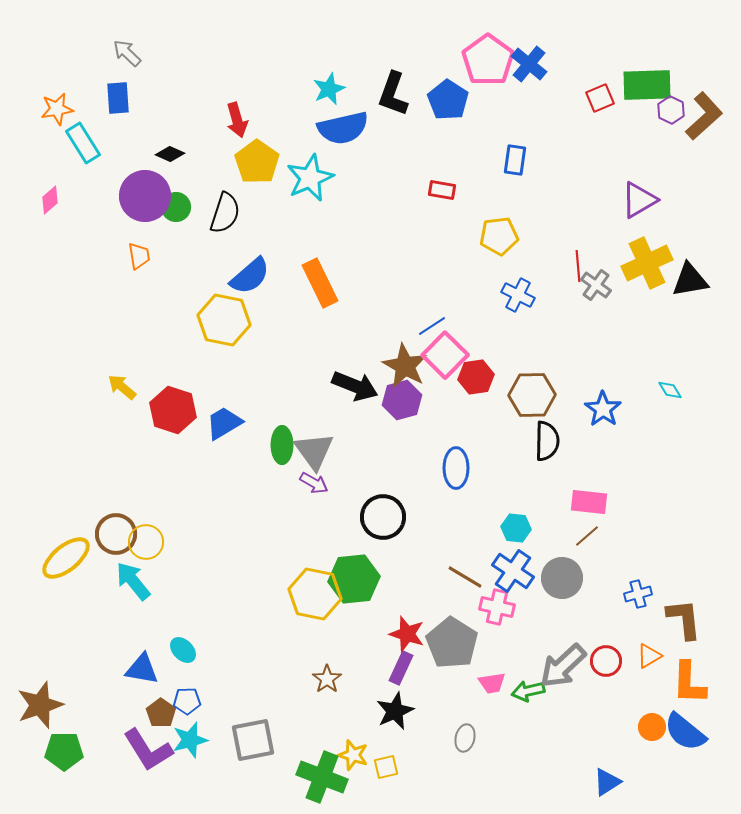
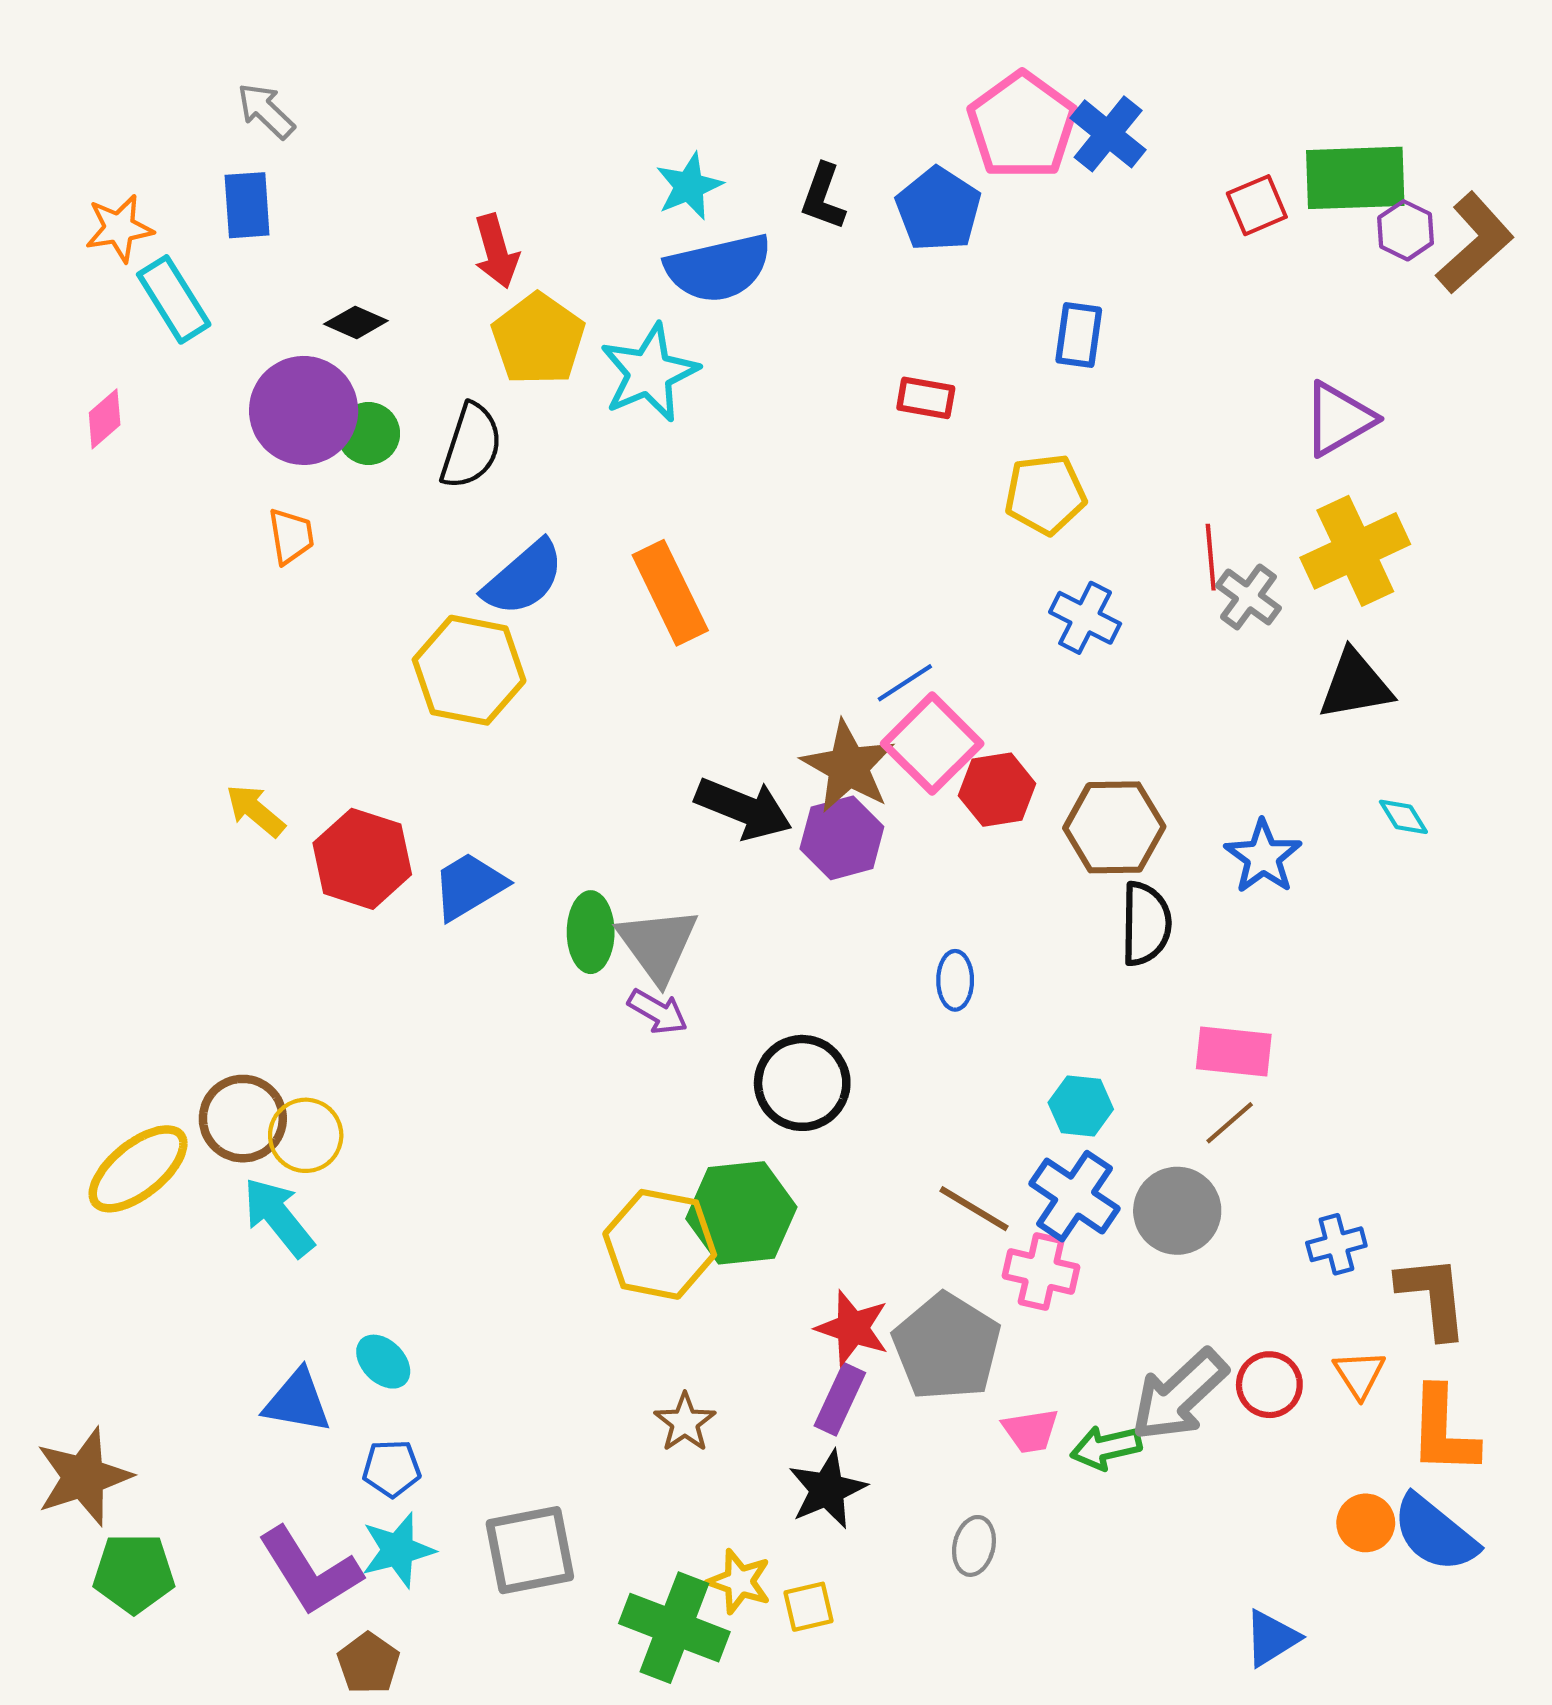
black L-shape: (393, 94) -> (823, 197), size x0.7
black triangle: (690, 280) -> (1355, 685), moved
blue ellipse: (456, 468) -> (955, 980), size x0.7
orange triangle: (649, 656) -> (1359, 1374), turned -32
brown pentagon: (161, 713) -> (369, 1663), moved

